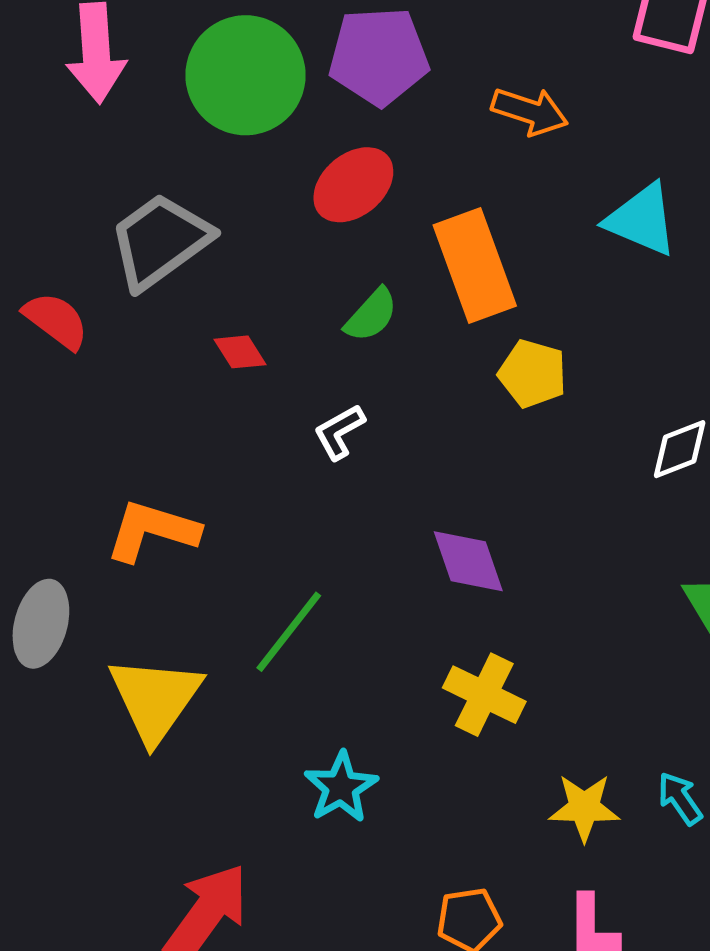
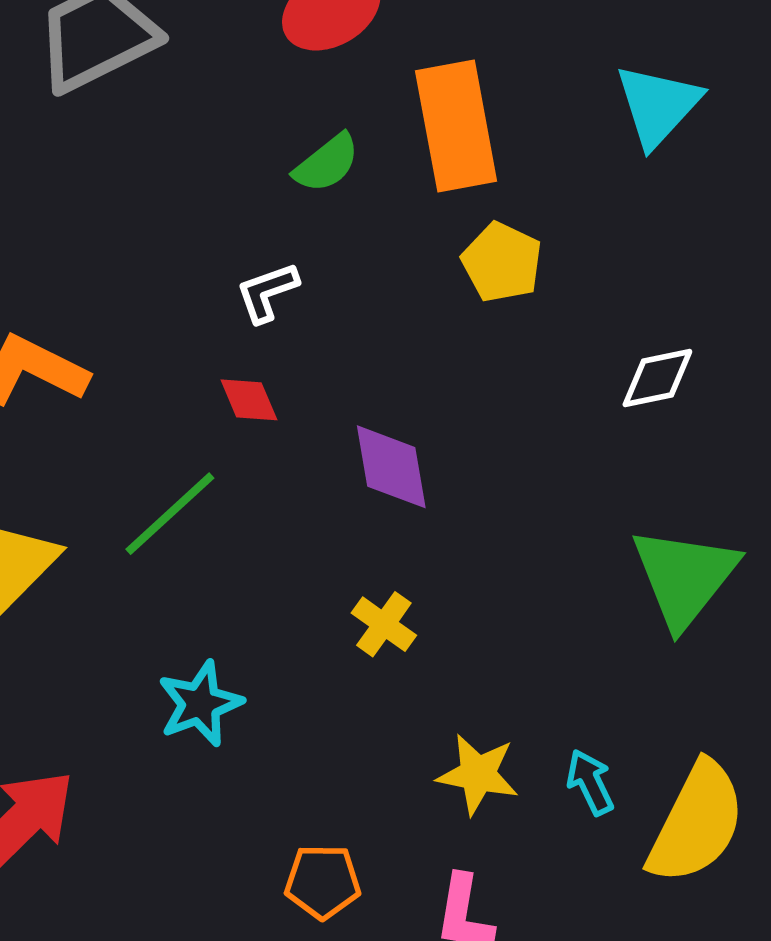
cyan triangle: (642, 220) -> (658, 105), turned 40
red diamond: (240, 352) -> (249, 400), moved
yellow cross: (484, 695) -> (384, 624), size x0.7

